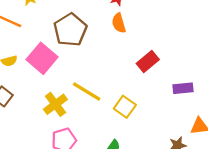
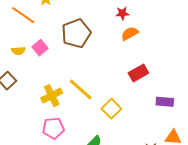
orange semicircle: (119, 23) -> (130, 33), moved, turned 66
pink square: (42, 58) -> (40, 48), moved, size x0.6

